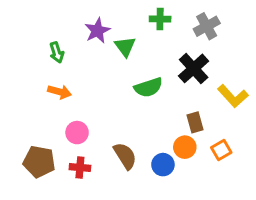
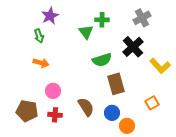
green cross: (160, 19) -> (102, 20), moved
purple star: (97, 31) -> (50, 16), moved
brown rectangle: (195, 122) -> (116, 84), moved, size x1.5
orange circle: (185, 147) -> (127, 126), moved

